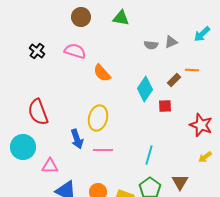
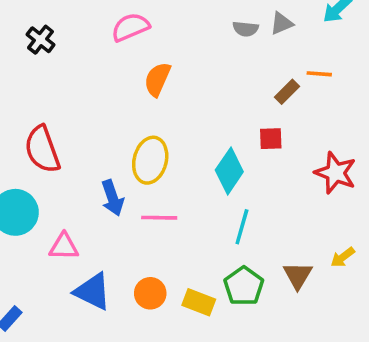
pink semicircle: (75, 51) -> (130, 27), moved, turned -40
orange semicircle: (102, 73) -> (157, 79), turned 66
cyan diamond: (145, 89) -> (229, 171), moved
yellow arrow: (205, 157) -> (343, 257), moved

